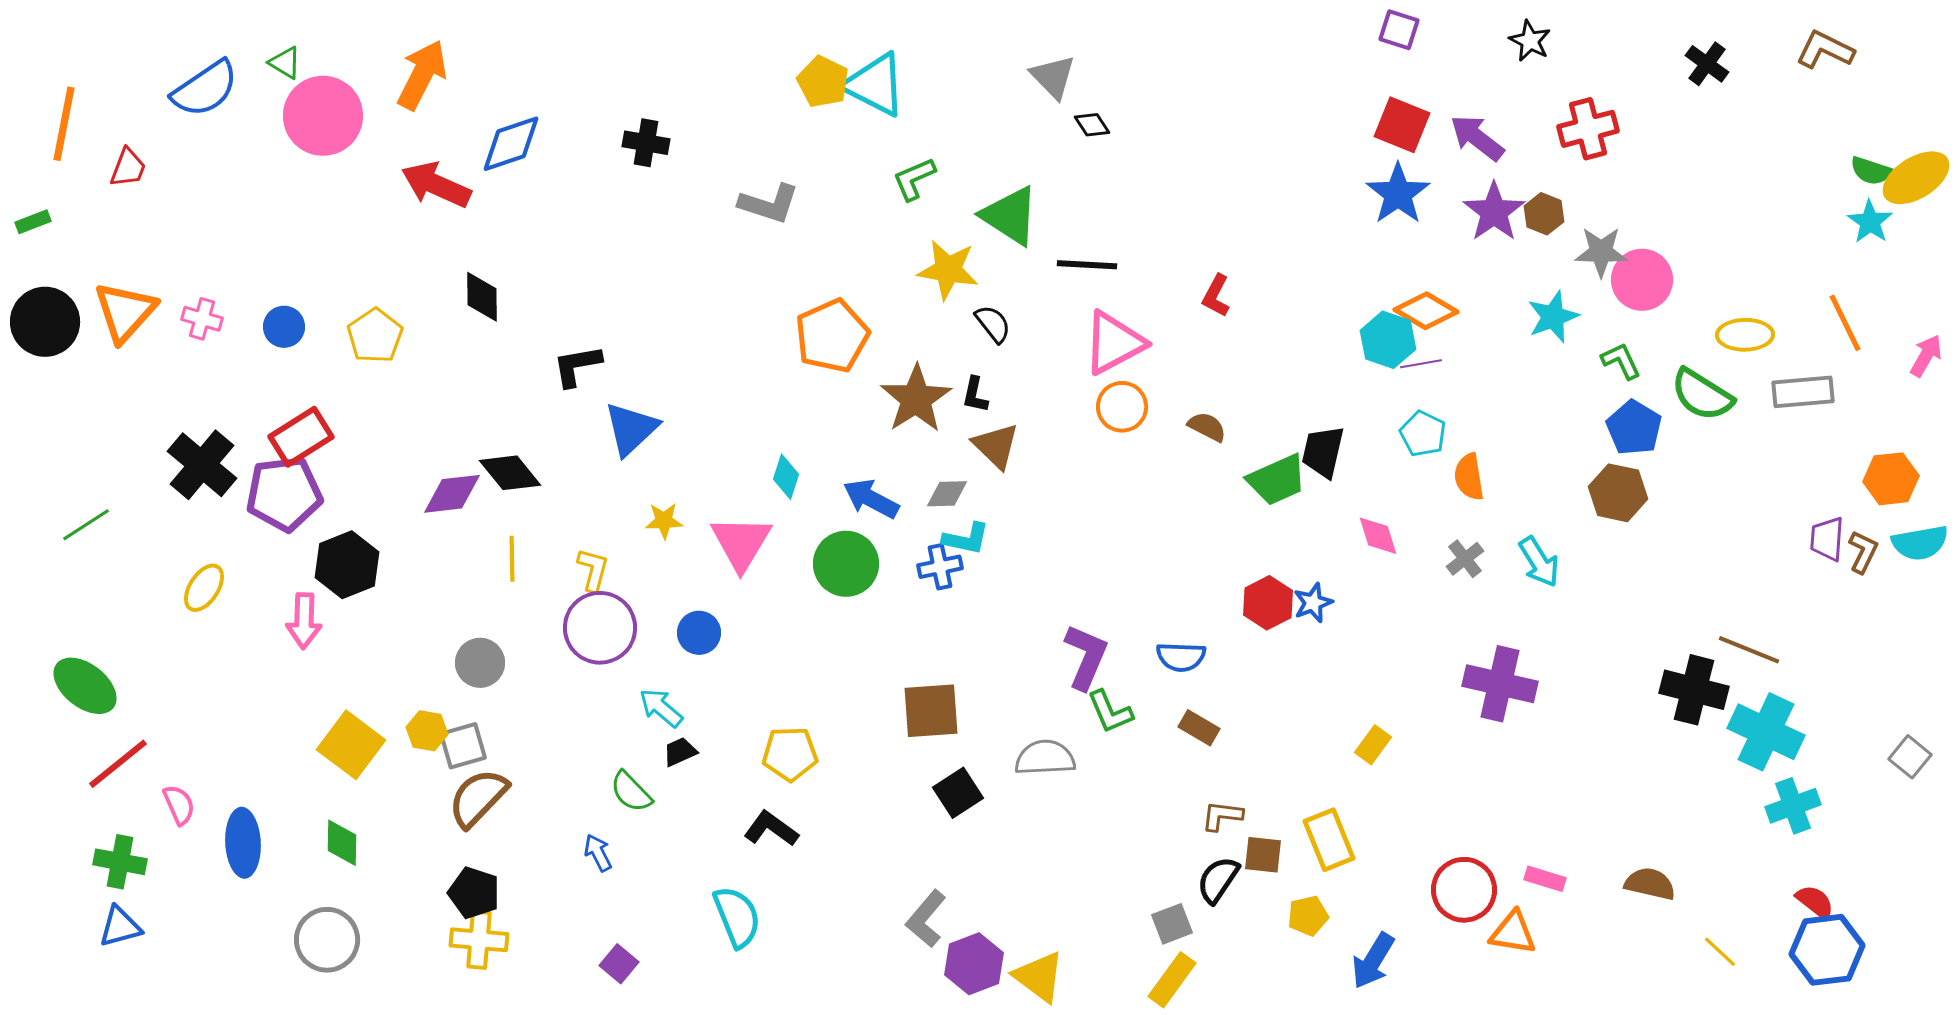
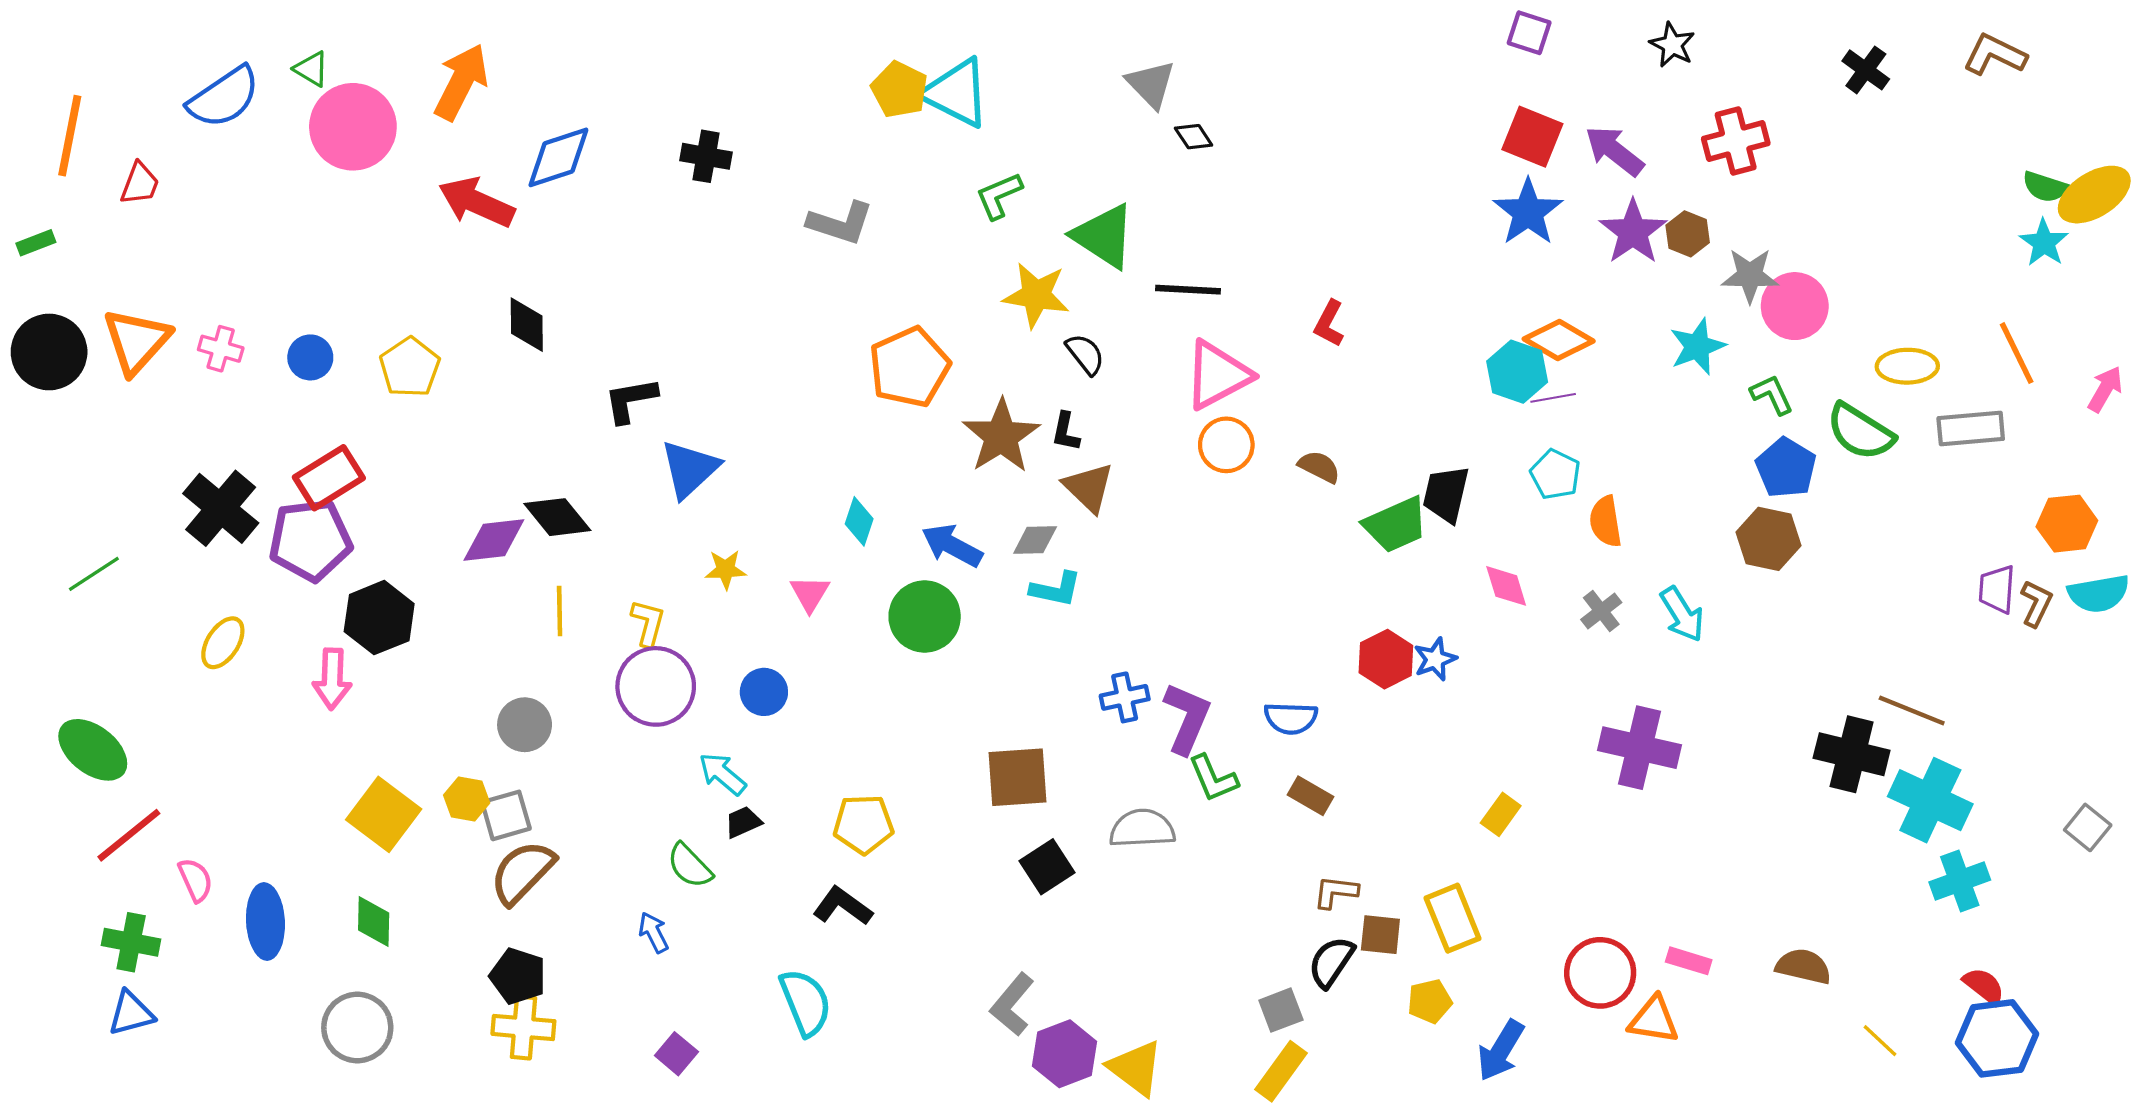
pink triangle: (741, 543) -> (810, 594), size x0.6
blue cross: (940, 567) -> (1125, 697), moved

